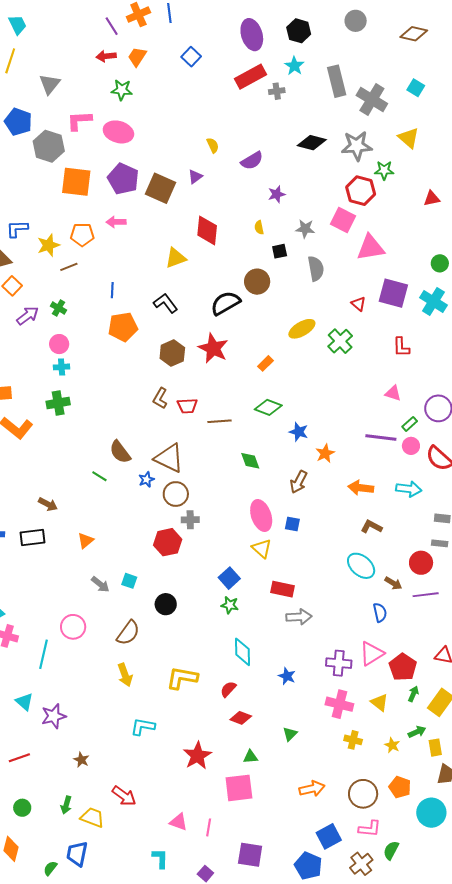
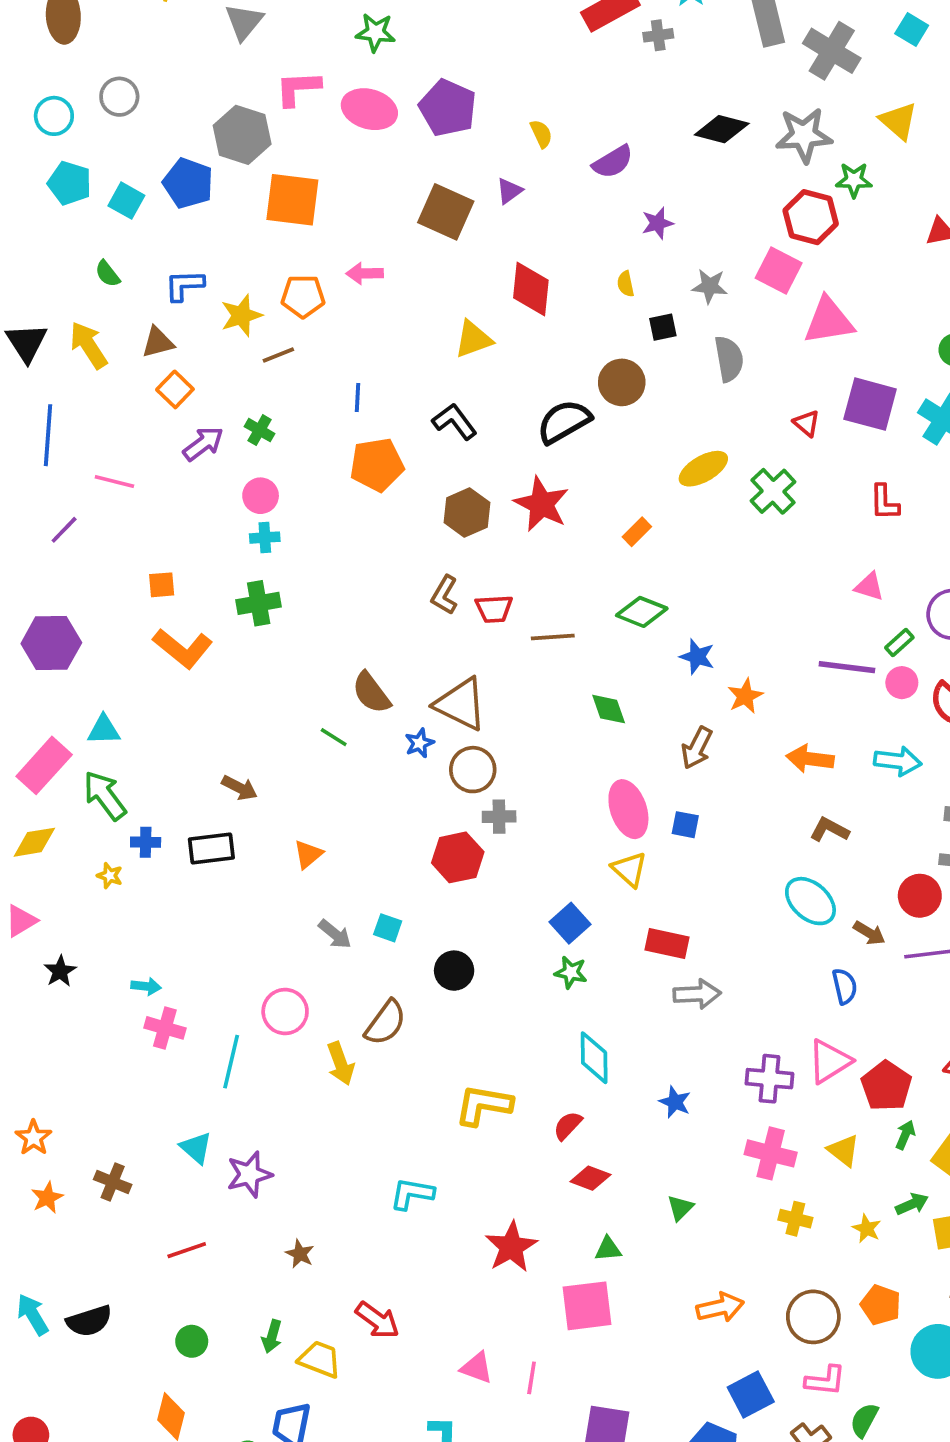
blue pentagon: (18, 122) -> (188, 183), moved
purple pentagon: (123, 179) -> (448, 108), moved
yellow arrow: (125, 675) -> (341, 1064), moved

